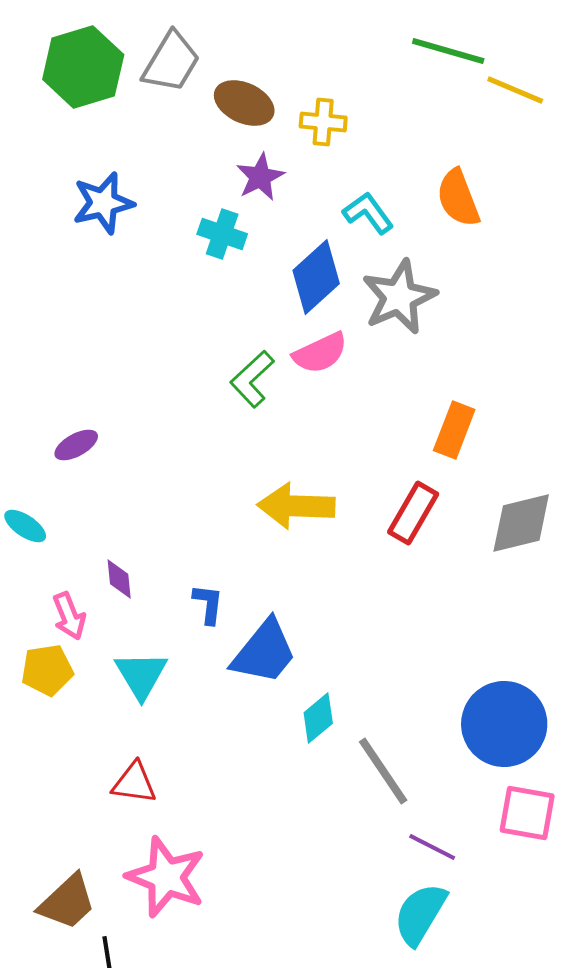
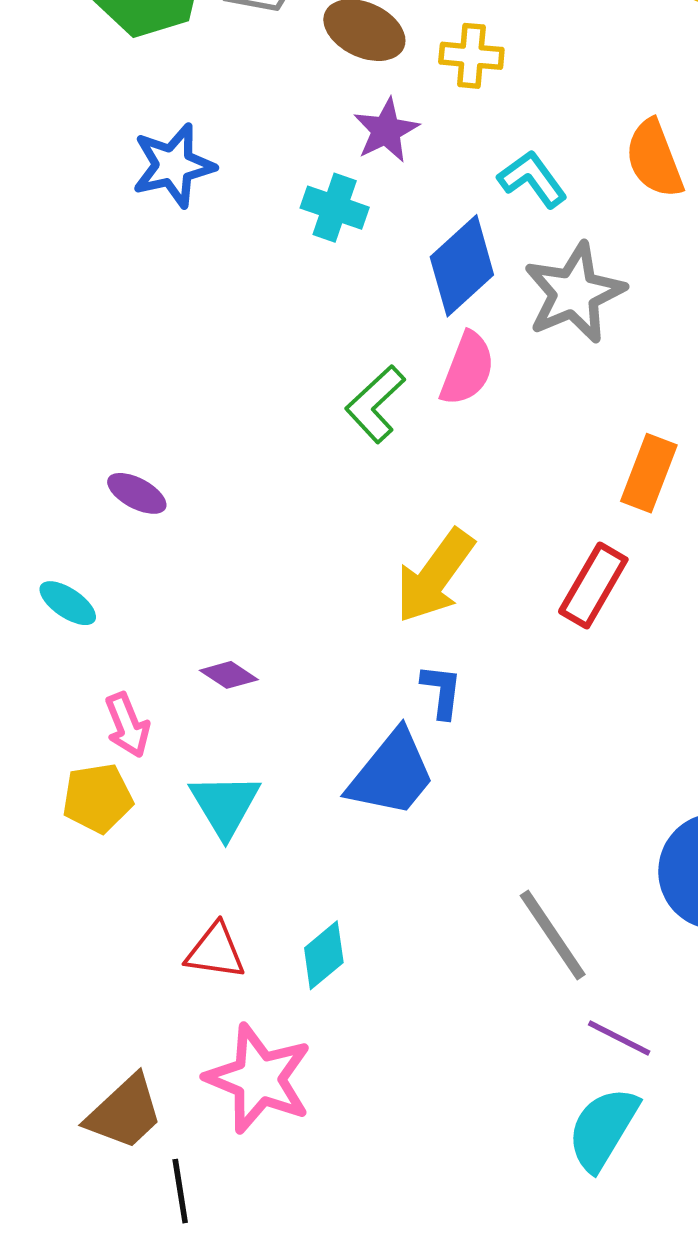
pink semicircle: (320, 353) -> (467, 369), turned -44
purple ellipse: (76, 445) -> (137, 493), turned 57
yellow arrow: (296, 506) -> (435, 576), turned -56
purple diamond: (119, 579) -> (229, 675), moved, turned -51
blue L-shape: (208, 604) -> (442, 691), moved
cyan diamond: (318, 718) -> (324, 955), moved

